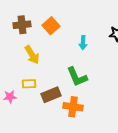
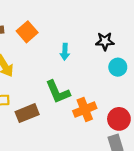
orange cross: (73, 107) -> (85, 110), moved, turned -30

